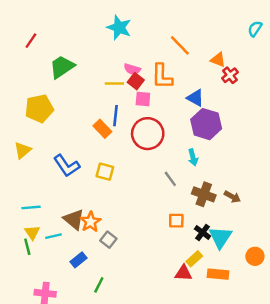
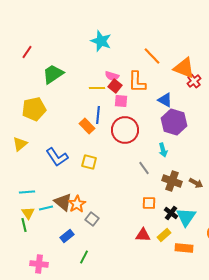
orange triangle: (218, 60) -> (184, 68), size x1.6
cyan line: (54, 236) -> (46, 208), moved
red triangle: (183, 273) -> (143, 235), moved

